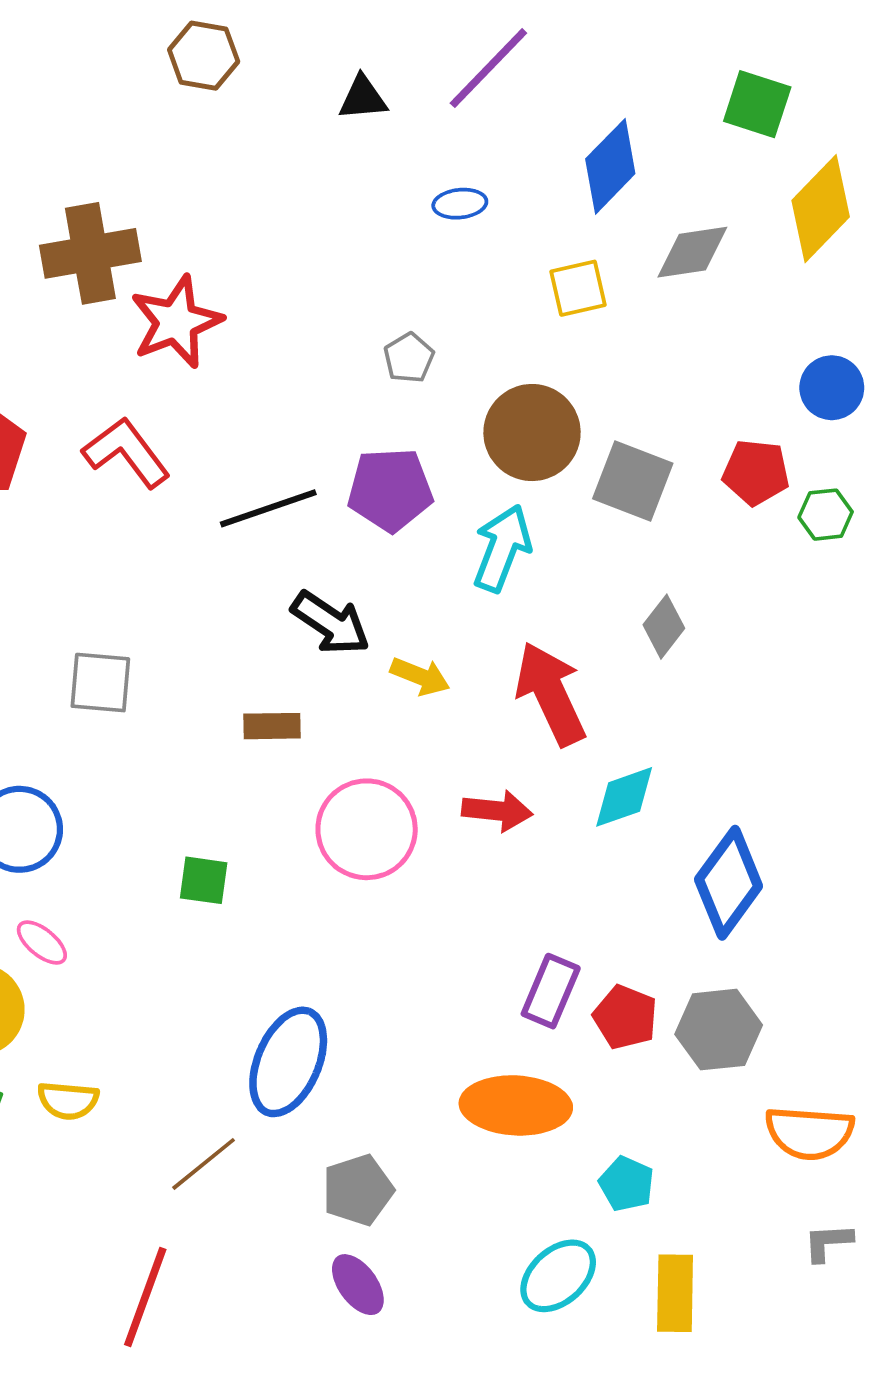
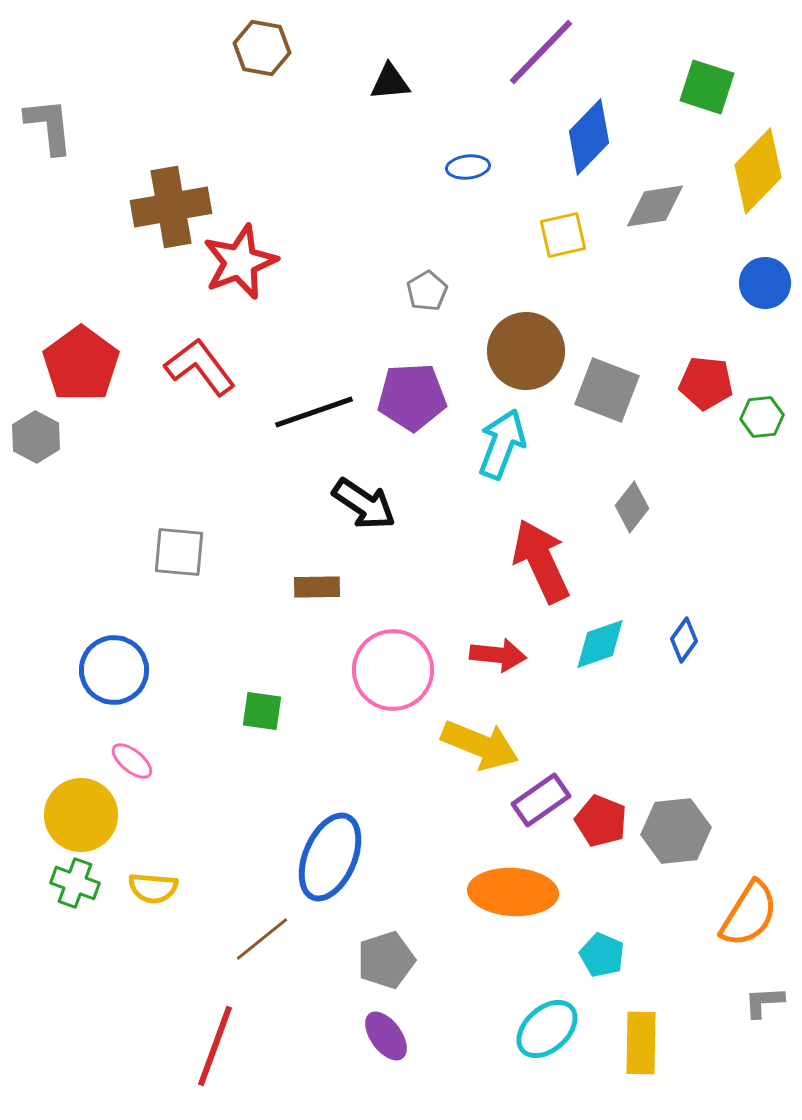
purple line: (488, 68) -> (541, 52), moved
blue circle: (832, 388) -> (765, 283), moved
yellow arrow: (420, 676) -> (480, 745), moved, size x1.6
blue diamond: (729, 883) -> (684, 640), moved, size x0.5
purple rectangle: (551, 991) -> (541, 800), turned 32
orange semicircle: (809, 1133) -> (749, 914), turned -62

